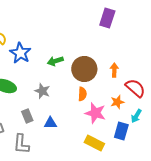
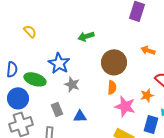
blue star: (20, 53) -> (59, 63), moved
green arrow: (55, 61) -> (86, 36), moved
orange arrow: (114, 70) -> (148, 50), moved, turned -72

